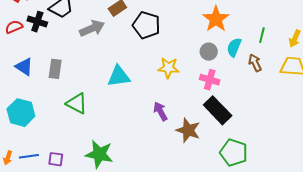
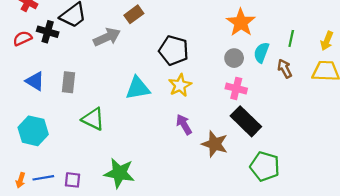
black pentagon: (146, 25) -> (174, 50), moved
yellow star: (168, 68) -> (180, 85), moved, turned -30

